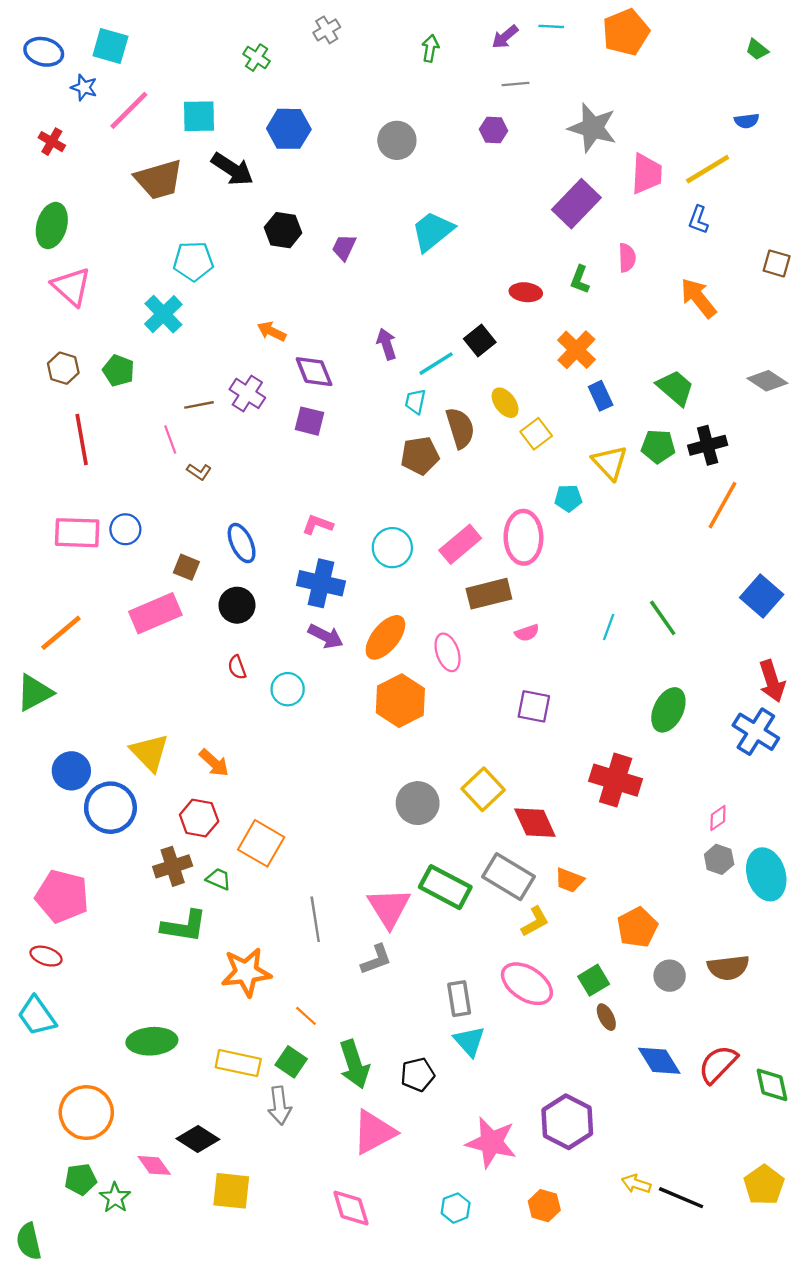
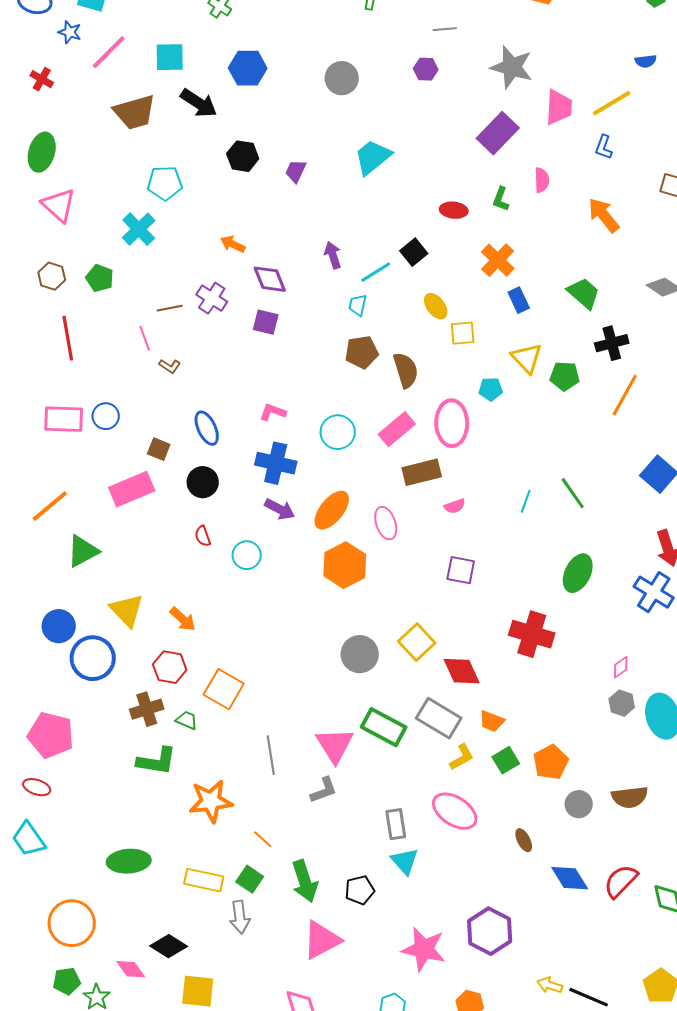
brown semicircle: (460, 428) -> (406, 370), moved
yellow square: (536, 434) -> (463, 333), turned 32
green pentagon: (658, 446) -> (565, 376), moved
green triangle: (35, 693) -> (83, 551), moved
green square: (594, 980) -> (506, 760), moved

